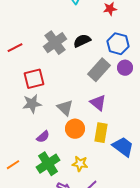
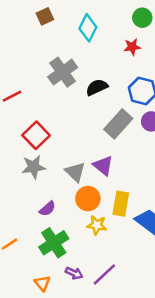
gray cross: (55, 43) -> (63, 72), moved
red square: (34, 79) -> (36, 135), turned -30
purple triangle: (98, 103) -> (103, 166), moved
yellow star: (80, 164) -> (97, 225), moved

